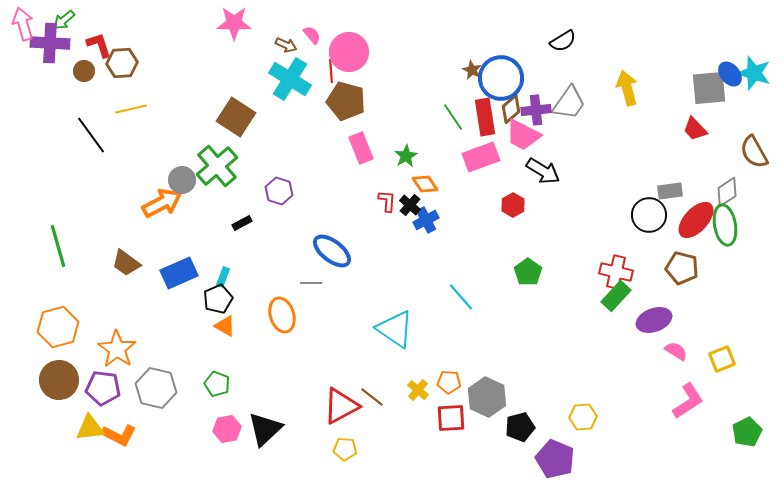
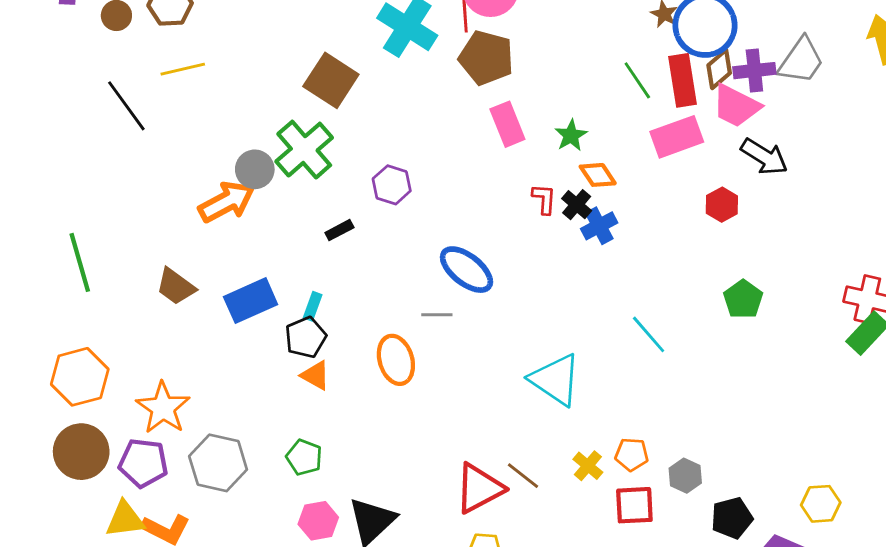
gray hexagon: (487, 397) -> (685, 476), size x0.6

